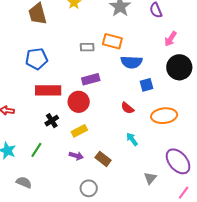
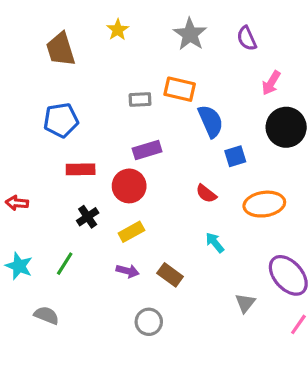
blue semicircle: (131, 62) -> (211, 121), turned -115
red rectangle: (48, 90) -> (81, 169), size x0.7

